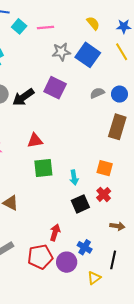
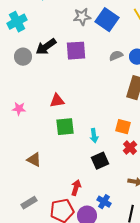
purple square: (55, 88) -> (76, 51), turned -30
black arrow: (23, 97) -> (46, 47), moved
red cross: (104, 194) -> (130, 148), moved

